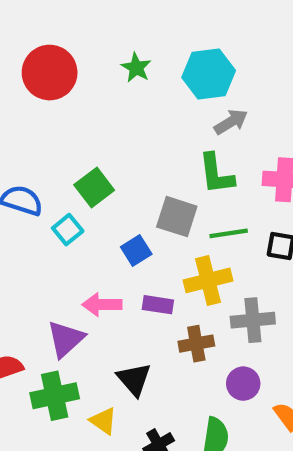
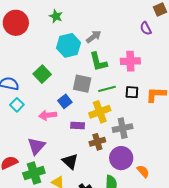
cyan hexagon: (209, 74) -> (69, 45), moved
gray arrow: (231, 122) -> (94, 37), moved
cyan square: (68, 230) -> (17, 105), moved
pink arrow: (102, 305) -> (48, 115), moved
purple circle: (243, 384) -> (121, 158), size x1.5

